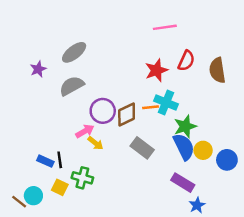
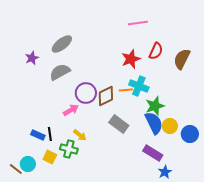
brown semicircle: (217, 70) -> (182, 59), turned 35
yellow arrow: (96, 143) -> (80, 135), moved

